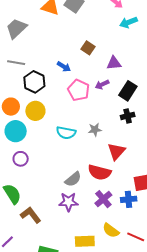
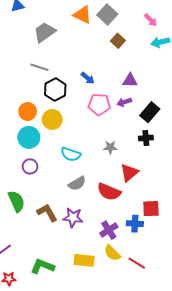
brown square: (88, 48) -> (118, 41), moved
purple triangle: (114, 63) -> (130, 81), moved
pink pentagon: (78, 90) -> (99, 104), turned -30
cyan semicircle: (66, 133) -> (71, 154), moved
gray semicircle: (73, 179) -> (77, 183), moved
purple cross: (103, 199) -> (109, 230), moved
brown L-shape: (31, 215) -> (47, 213), moved

